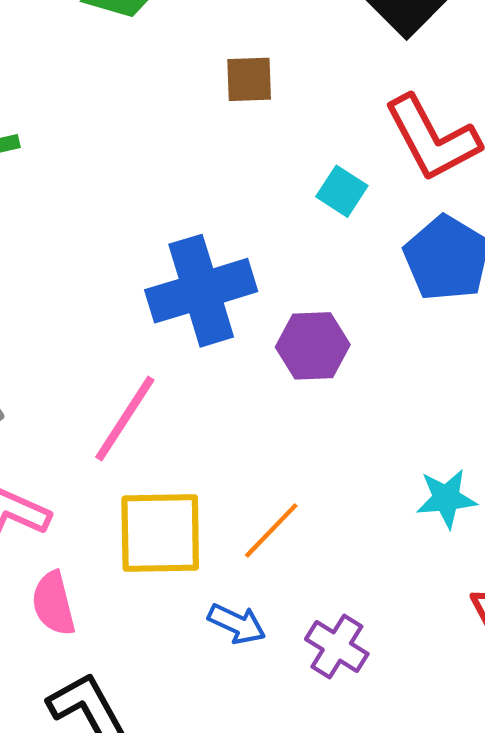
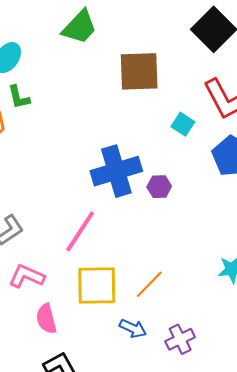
brown square: (249, 79) -> (139, 71), size x1.8
purple hexagon: (313, 346) -> (159, 187), moved, size x0.7
purple cross: (337, 647) -> (180, 339), turned 32

